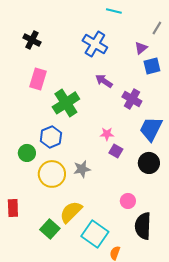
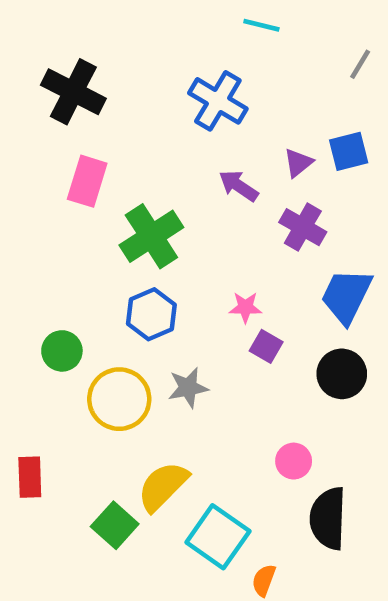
black cross: (32, 40) -> (73, 92), size x1.5
purple triangle: (141, 48) -> (298, 163), moved
blue hexagon: (51, 137) -> (151, 314), moved

